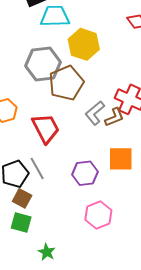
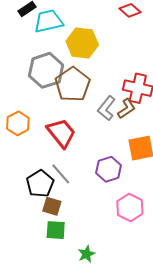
green star: (47, 252) -> (87, 254), turned 30

